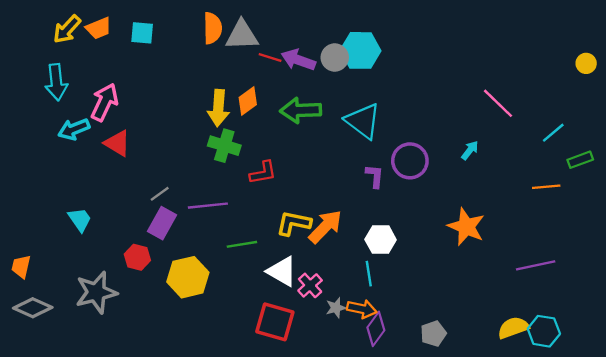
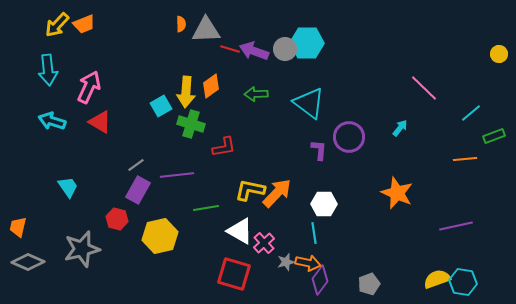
orange semicircle: (213, 28) -> (181, 24), size x0.6
cyan square: (142, 33) -> (161, 106), moved, turned -35
green arrow: (301, 110) -> (256, 94), size x0.7
cyan arrow: (74, 129) -> (52, 121), moved, turned 40

